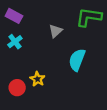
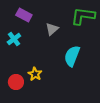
purple rectangle: (14, 16) -> (24, 15), moved

